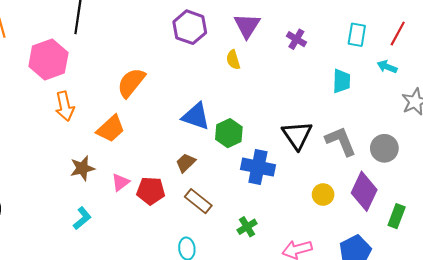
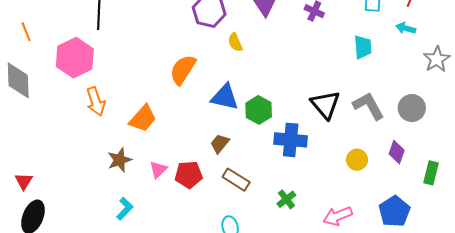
yellow semicircle: (233, 60) -> (235, 42), moved
orange semicircle: (131, 83) -> (183, 70), moved
purple diamond: (364, 191) -> (397, 152), size x0.6

